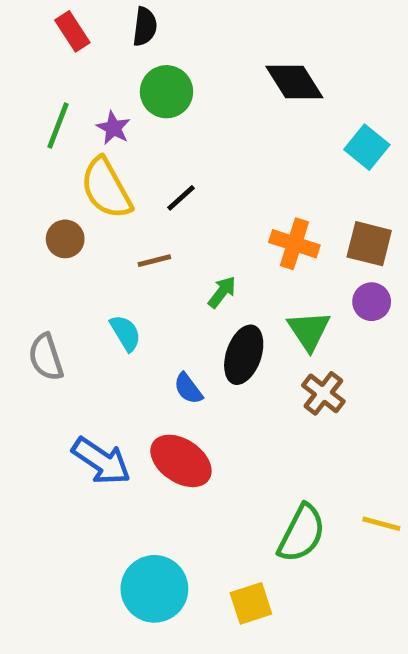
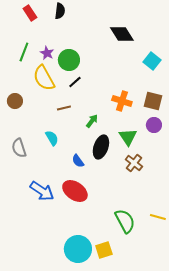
green circle: (166, 92) -> (69, 60), moved
brown circle: (65, 239) -> (15, 101), moved
green semicircle: (302, 533) -> (125, 221), turned -55
cyan circle: (154, 589) -> (78, 249), moved

